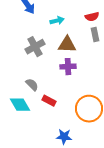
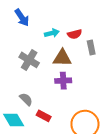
red semicircle: (92, 17) -> (75, 34), moved
gray cross: (35, 47) -> (29, 60), turned -30

